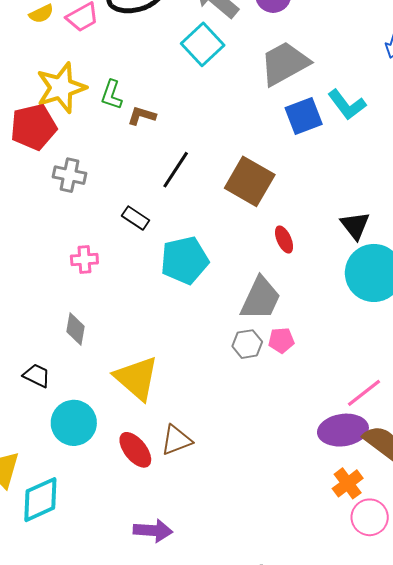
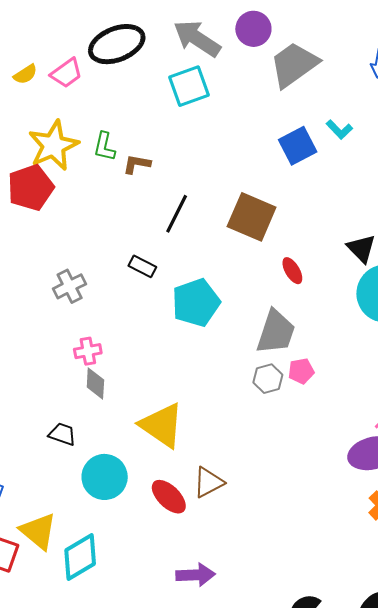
cyan square: (203, 44) -> (189, 86), turned 30
gray trapezoid: (285, 63) -> (294, 65), moved
cyan L-shape: (347, 105) -> (339, 129), size x0.7
gray cross: (69, 175) -> (70, 286), moved, turned -32
pink cross: (84, 260) -> (88, 351), moved

